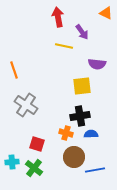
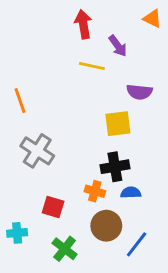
green cross: (34, 168) -> (65, 249), moved
blue line: (95, 170) -> (137, 244), turned -42

